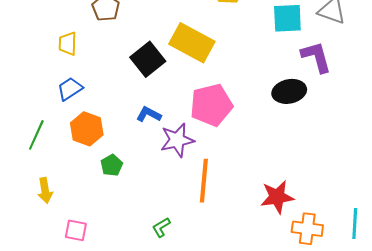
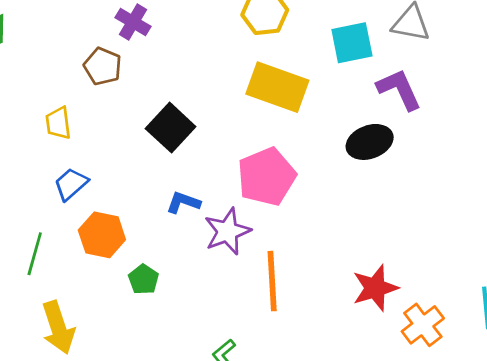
yellow rectangle: (192, 43) -> (277, 87), moved
yellow arrow: (45, 191) -> (58, 328), size x1.5
orange cross: (307, 229) -> (423, 325), turned -36

